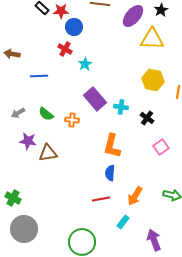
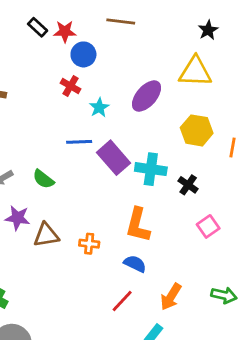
purple ellipse: (133, 16) -> (147, 96), moved
blue line: (39, 76) -> (79, 142), moved
cyan cross: (121, 107) -> (151, 169), size x1.5
orange cross: (72, 120) -> (89, 244), moved
blue semicircle: (110, 173) -> (135, 264), turned 112
red line: (101, 199) -> (122, 301), turned -36

